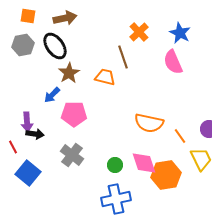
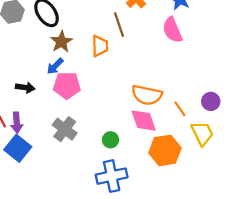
orange trapezoid: (105, 77) -> (100, 46), turned 75
blue arrow: (52, 95) -> (55, 66), moved
purple arrow: (27, 122) -> (17, 123), moved
black arrow: (35, 134) -> (25, 88), moved
pink diamond: (144, 163) -> (144, 121), moved

